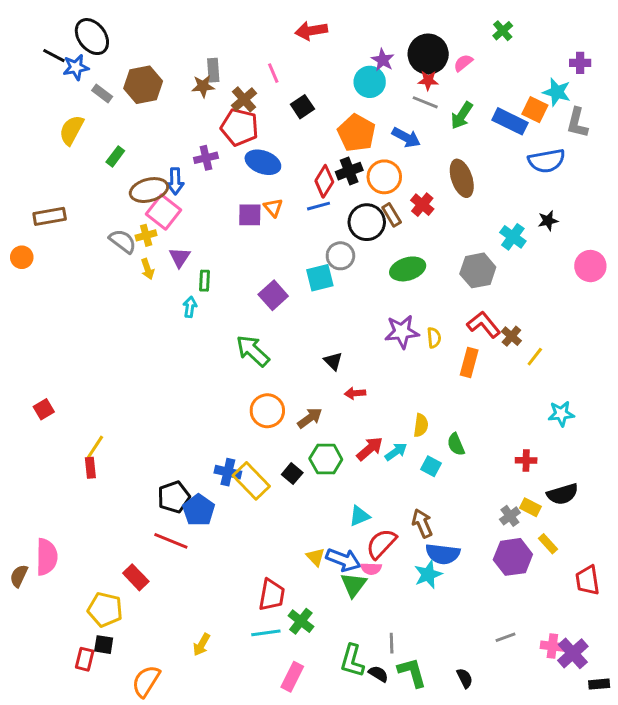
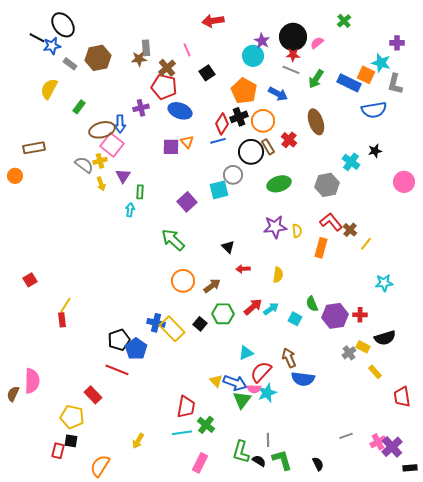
yellow semicircle: (421, 425) -> (278, 275), moved
purple hexagon: (513, 557) -> (335, 316), moved
cyan star: (428, 574) -> (267, 393), moved
pink cross: (552, 646) -> (378, 442), turned -35

